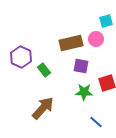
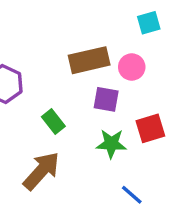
pink circle: (96, 39) -> (132, 67), moved
green rectangle: (44, 70) -> (53, 122), moved

